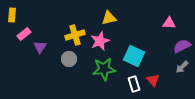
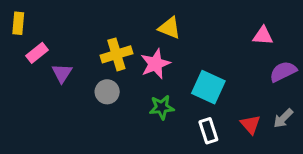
yellow triangle: (109, 18) -> (169, 28), turned 35
gray arrow: (182, 67) -> (283, 118), moved
green star: (104, 69) -> (162, 107), size x0.7
red triangle: (153, 80) -> (250, 125), moved

